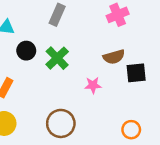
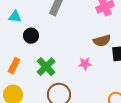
green cross: (57, 58) -> (46, 67), moved

